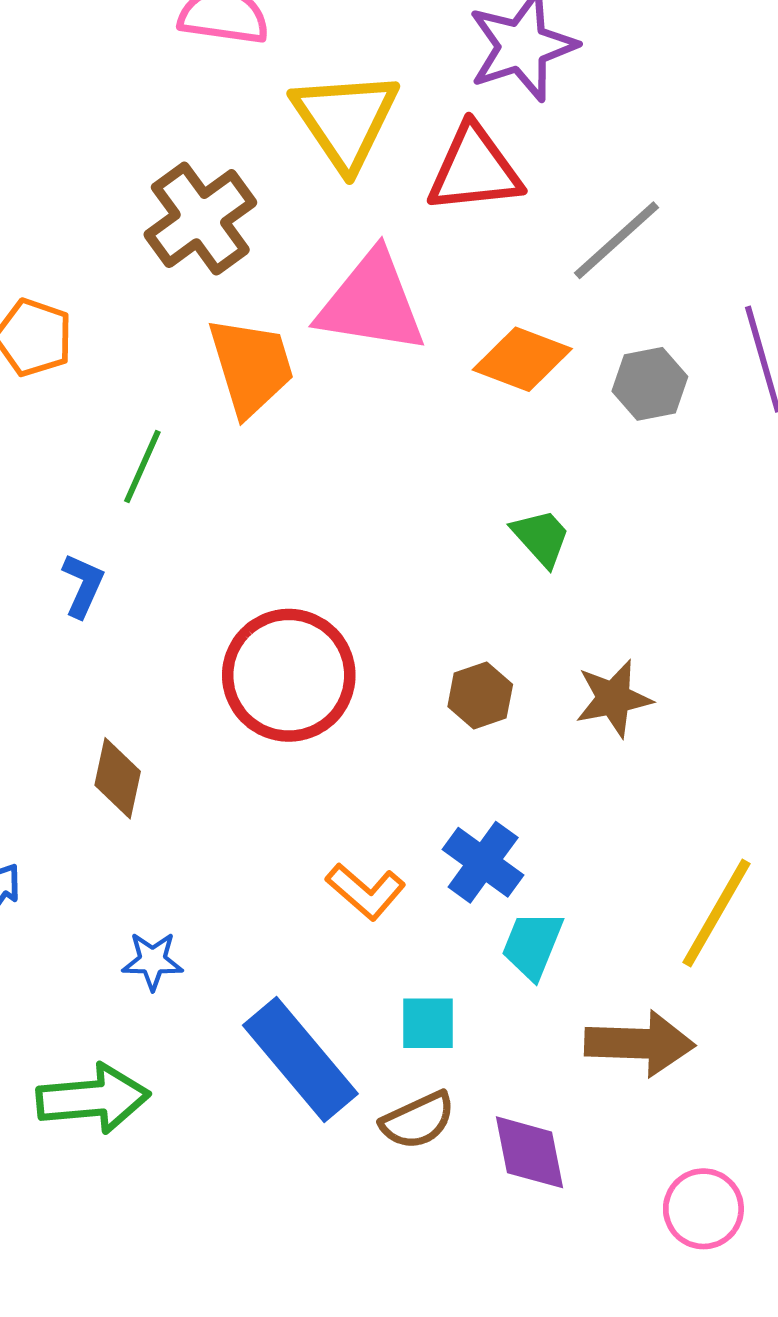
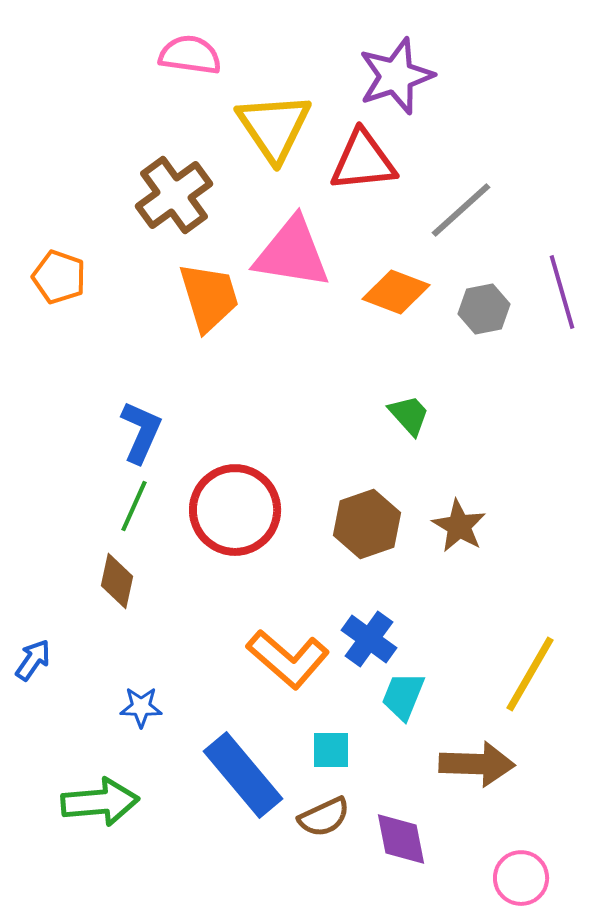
green line: (142, 466) -> (134, 506), moved
blue L-shape: (83, 585) -> (141, 432), moved, size x1.4
brown hexagon: (480, 696) -> (367, 524), size x1.5
brown star: (614, 698) -> (459, 526), turned -30
orange L-shape: (366, 891) -> (288, 659), size x1.5

